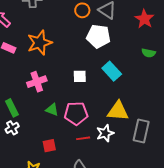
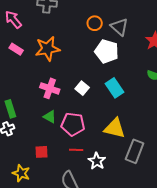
white square: (80, 76) -> (82, 88), turned 32
pink cross: (37, 82) -> (50, 88), moved, turned 30
white star: (105, 133) -> (97, 161), moved, turned -30

